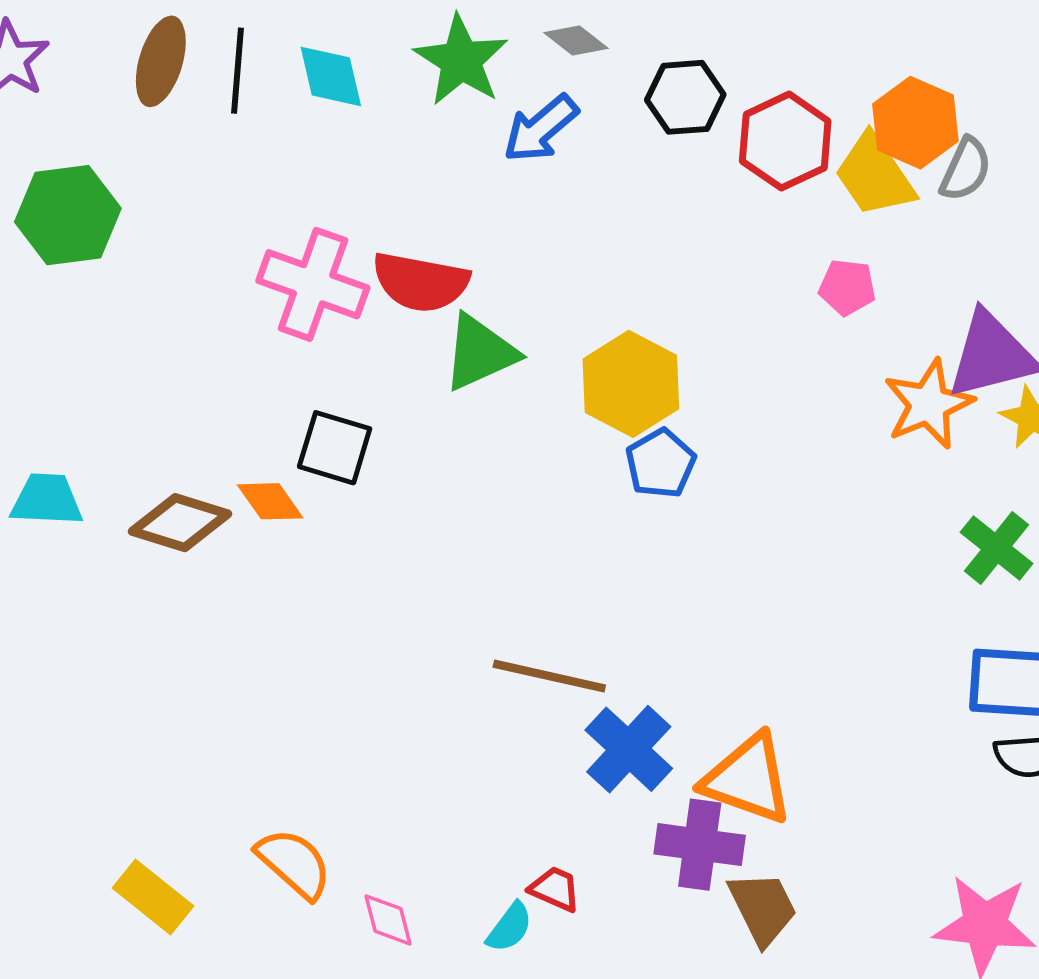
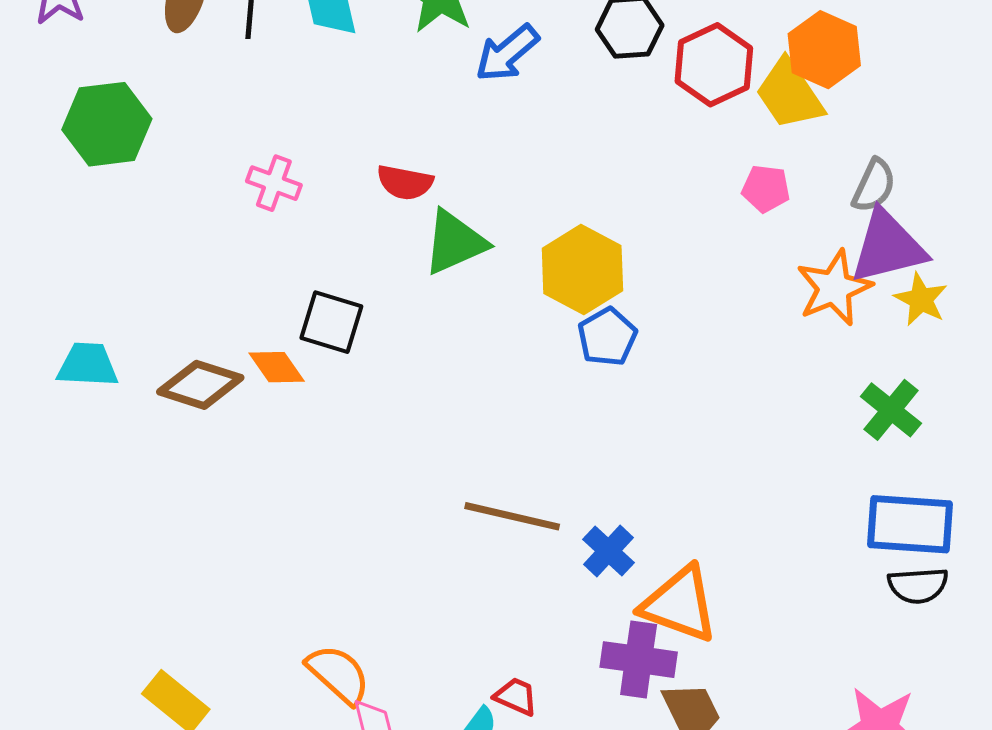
gray semicircle: (966, 169) -> (874, 186), moved
red semicircle: (421, 282) -> (405, 182), size x0.7
pink cross: (313, 284) -> (274, 183), moved, size x0.6
blue cross: (629, 749) -> (608, 551), moved, size x0.7
orange semicircle: (294, 863) -> (338, 674), moved

